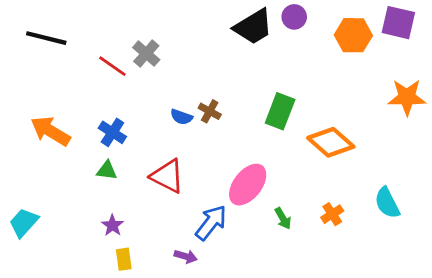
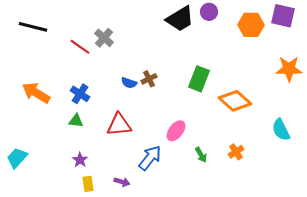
brown cross: (210, 111) -> (149, 79), turned 35
red triangle: (167, 176) -> (119, 125), turned -32
pink ellipse: (248, 185) -> (176, 131), size x0.7
cyan semicircle: (387, 203) -> (281, 130), moved
purple arrow: (186, 256) -> (122, 182), moved

